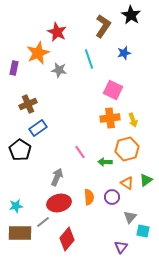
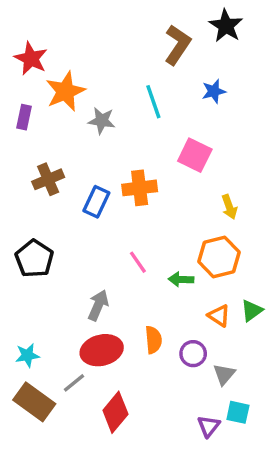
red star: (57, 32) -> (31, 59), moved
orange cross: (110, 118) -> (140, 188), moved
blue rectangle: (38, 128) -> (96, 202), moved, turned -30
purple circle: (112, 197) -> (193, 354), moved
cyan square: (143, 231) -> (238, 412), moved
brown rectangle: (20, 233) -> (34, 402), turned 35

